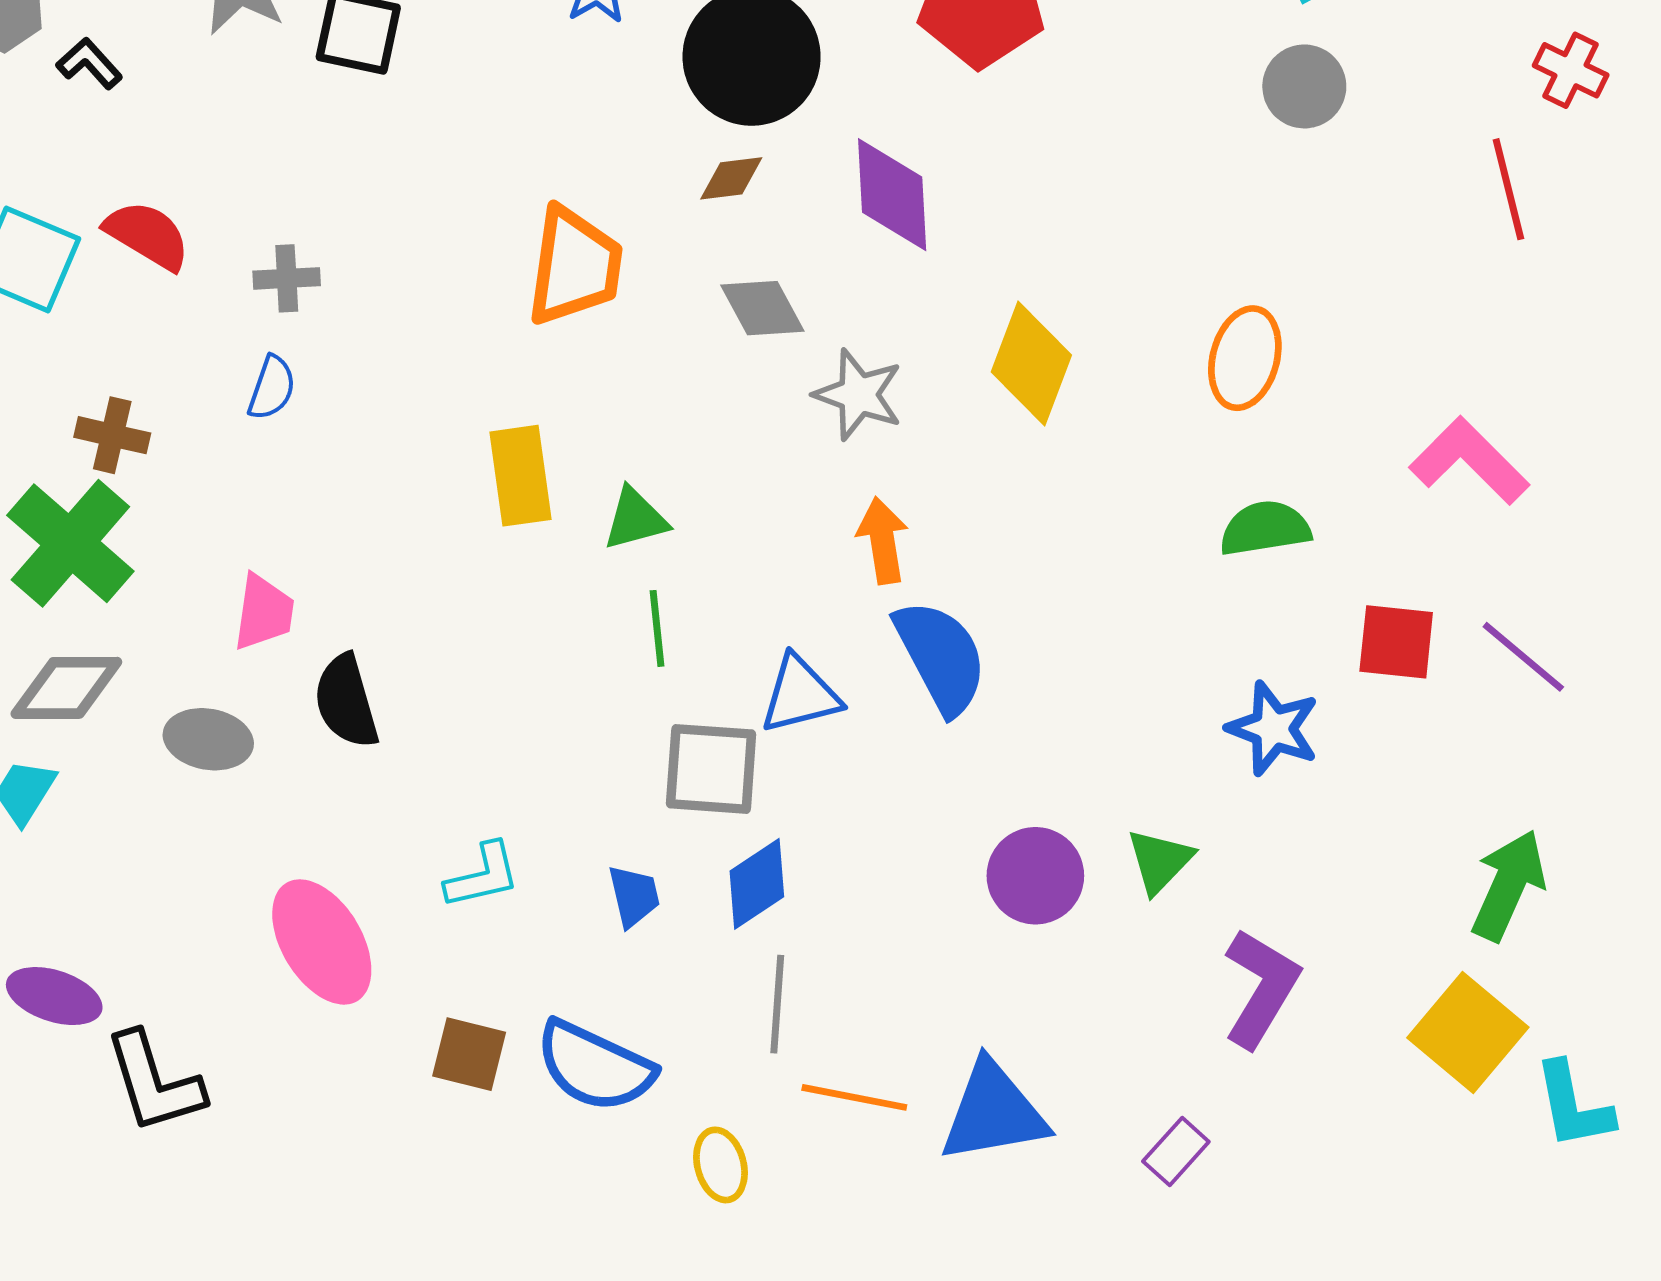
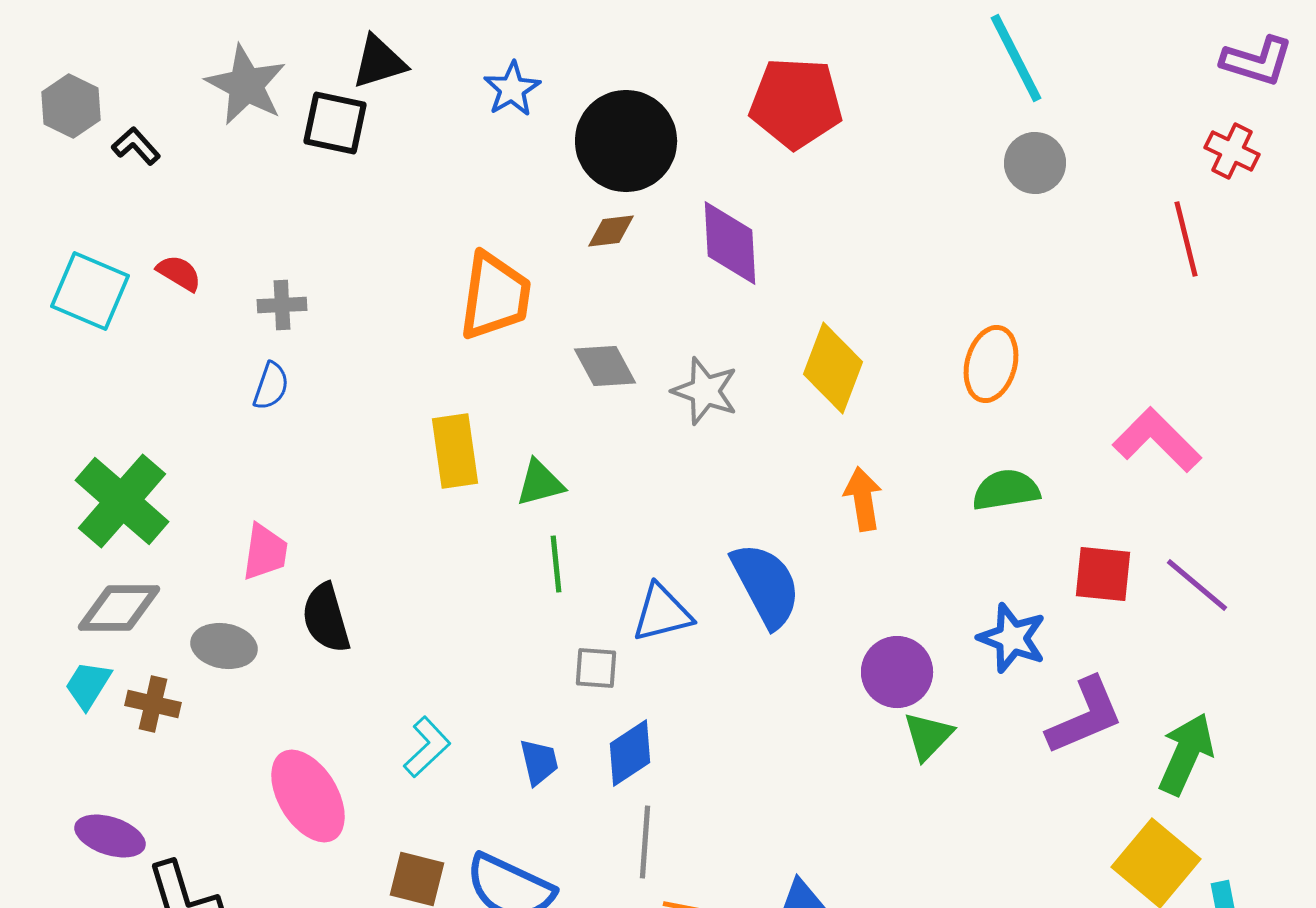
red semicircle: (147, 235) -> (179, 273), size x0.7
gray diamond: (762, 308) -> (605, 366), moved
brown cross: (112, 435) -> (153, 704), moved
orange arrow: (883, 541) -> (863, 499), moved
gray square: (711, 769) -> (596, 668), size x0.6
cyan L-shape: (483, 876) -> (427, 747), turned -30
purple circle: (1035, 876) -> (897, 672), moved
purple L-shape: (1261, 988) -> (1085, 716), moved, turned 36

